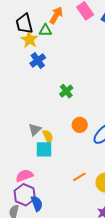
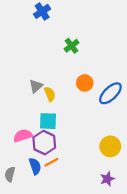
cyan square: (44, 149) -> (48, 121), moved
orange line: (79, 177) -> (51, 162), moved
purple hexagon: (25, 195) -> (44, 143), moved

